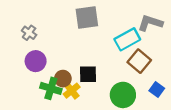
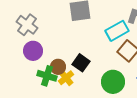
gray cross: (29, 33) -> (27, 25), size x1.5
black square: (88, 74) -> (81, 63), turned 36

